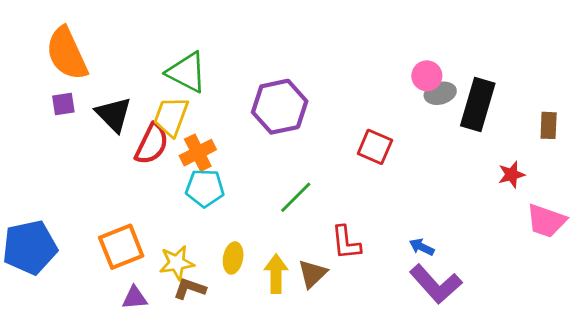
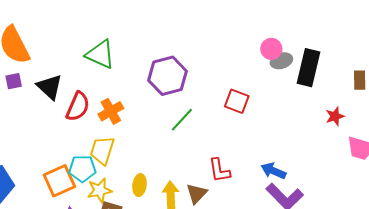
yellow trapezoid: (171, 117) -> (102, 150), moved
cyan pentagon: (205, 188) -> (82, 169), moved
green line: (296, 197) -> (182, 120), moved
blue arrow: (422, 247) -> (273, 171), size x1.4

